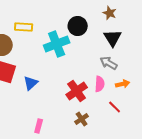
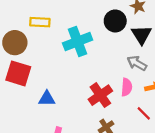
black circle: (78, 26) -> (115, 21), moved
blue triangle: (31, 83) -> (47, 99), moved, turned 42

